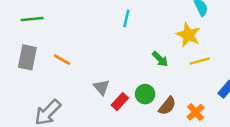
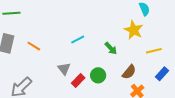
cyan line: (126, 18) -> (78, 40), moved, turned 48
yellow line: (200, 61) -> (154, 51), moved
brown semicircle: (167, 106) -> (129, 72), moved

